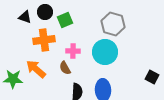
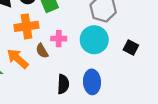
brown semicircle: (65, 68) -> (42, 51), moved
black square: (152, 77) -> (131, 48), moved

